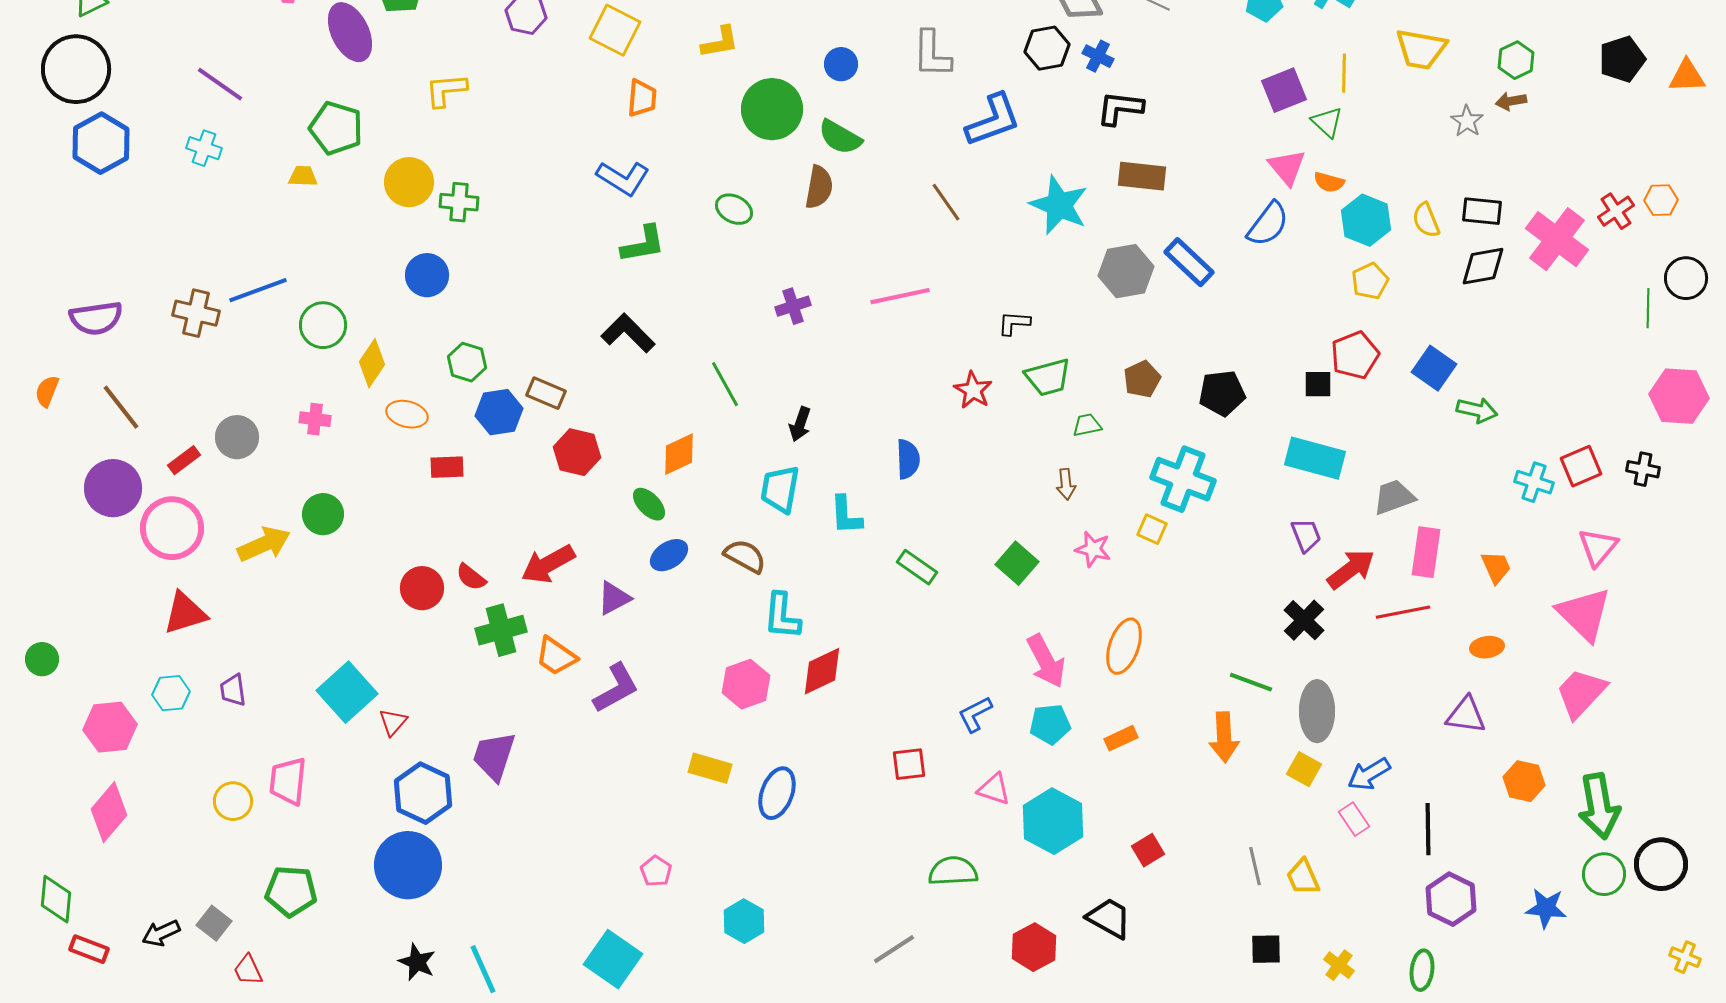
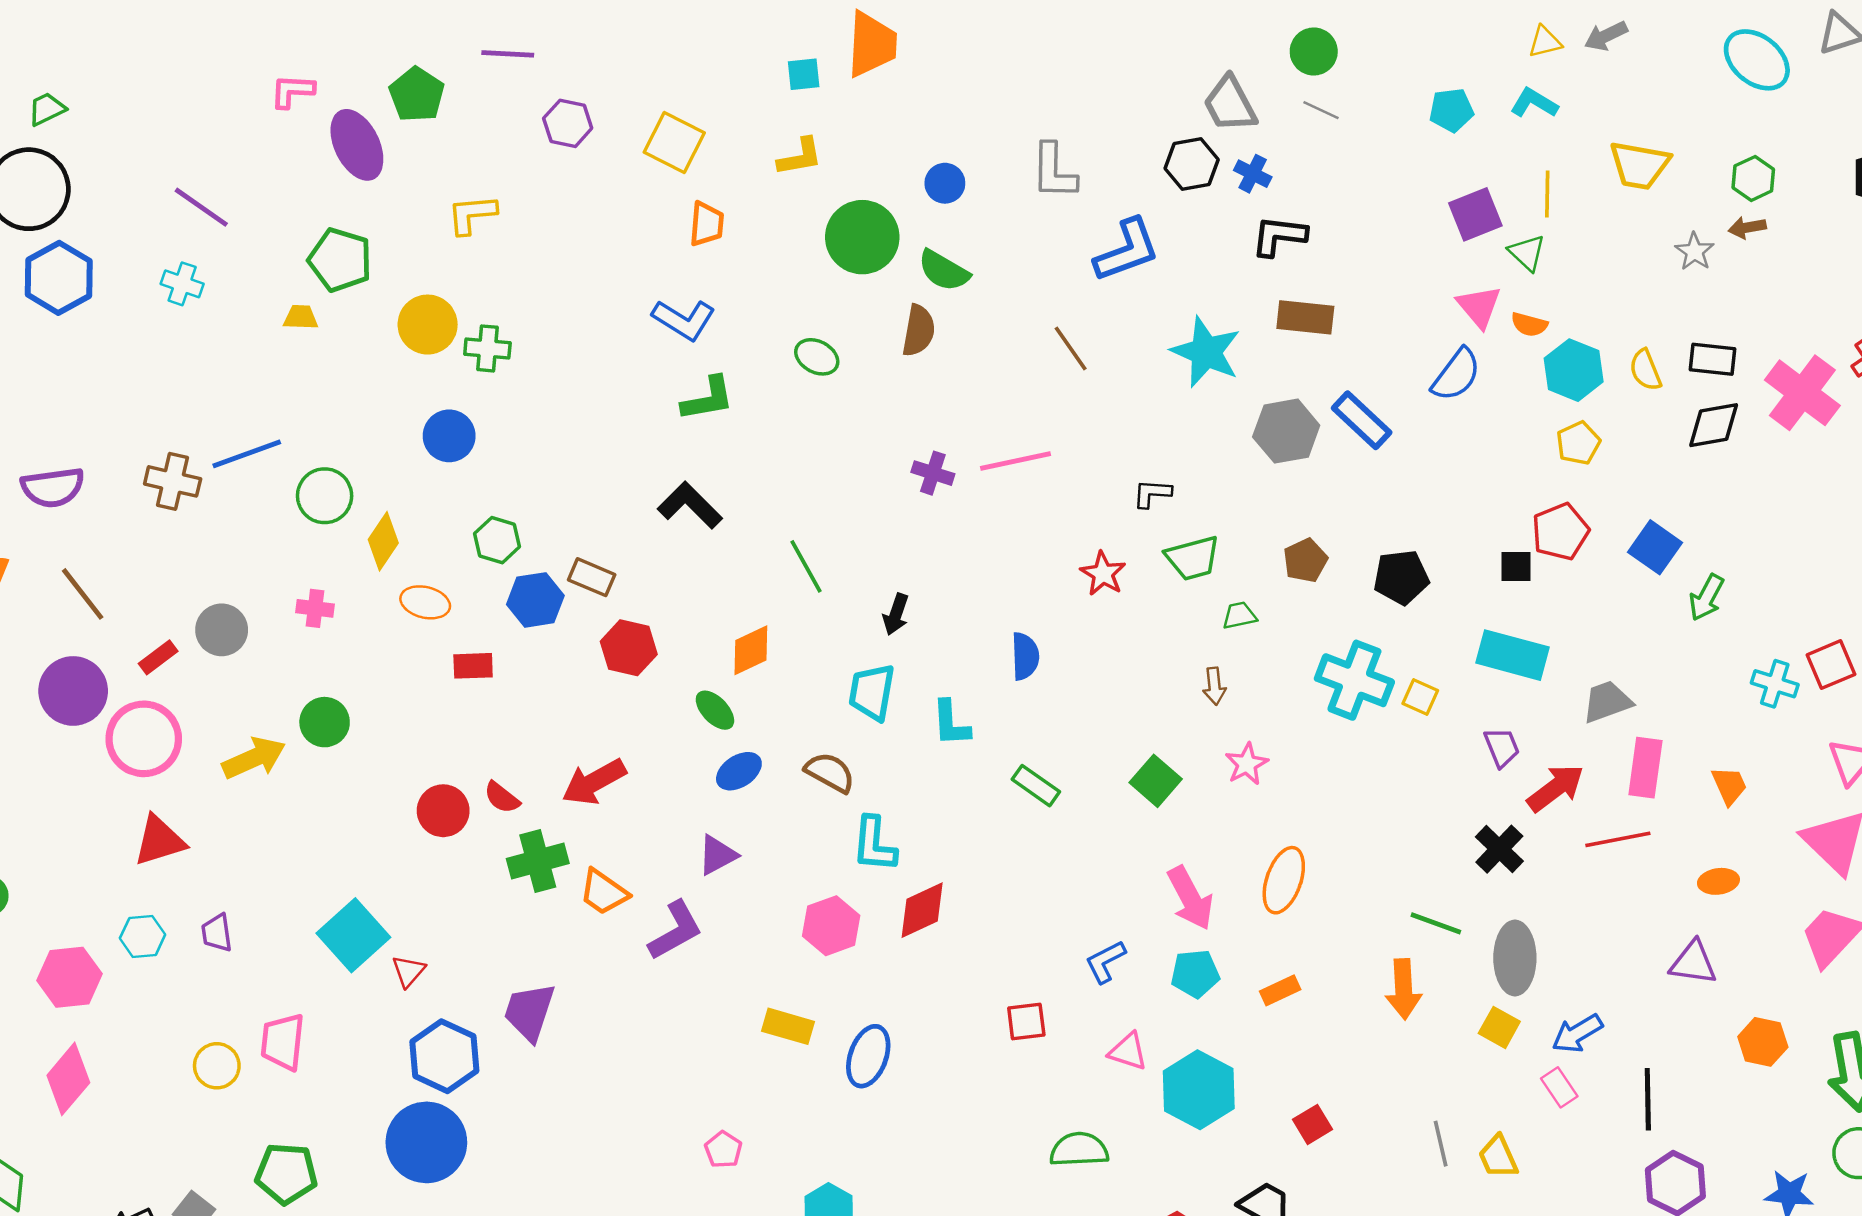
purple cross: (793, 306) -> (933, 473), moved, turned 36
green arrow: (1477, 410) -> (1707, 598), turned 105
yellow square: (1152, 529) -> (1420, 697), moved
pink star: (1093, 549) -> (1247, 764), turned 30
purple triangle: (614, 598) -> (717, 855), moved

